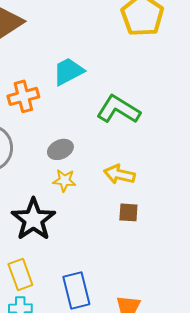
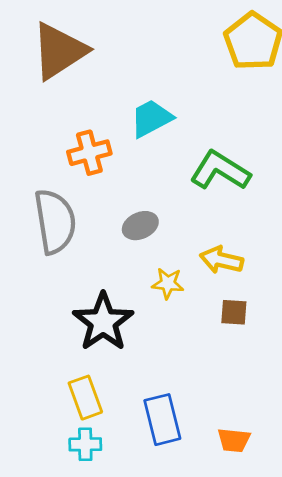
yellow star: (64, 180) -> (168, 283), moved

